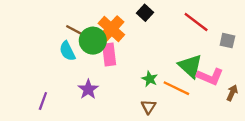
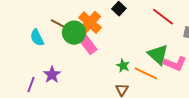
cyan semicircle: (67, 51) -> (37, 38), moved
pink rectangle: (109, 55) -> (88, 45), turned -30
purple star: (88, 89) -> (52, 75), moved

